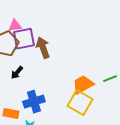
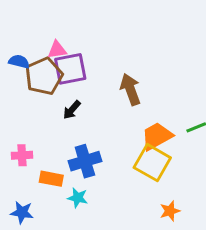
brown arrow: (43, 48) -> (130, 89), moved
black arrow: (17, 73) -> (72, 110), moved

